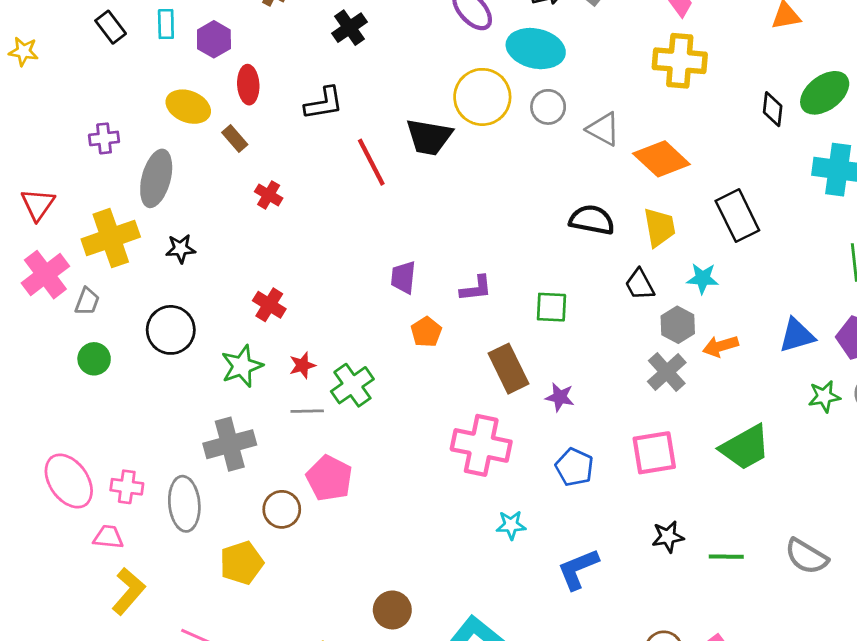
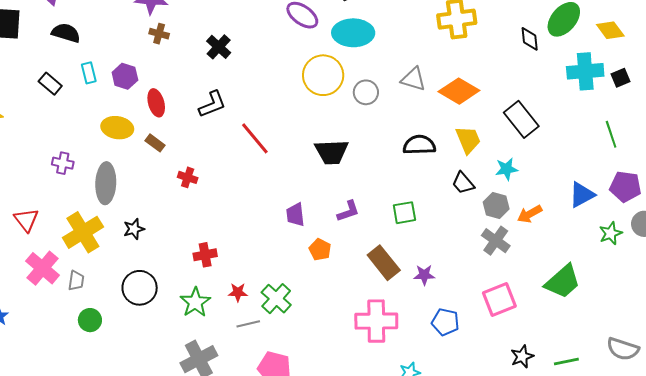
gray circle: (548, 107) -> (366, 92), moved
black trapezoid: (429, 137) -> (332, 152), moved
purple cross: (104, 138) -> (63, 163), turned 30
red cross: (269, 305) -> (205, 255), turned -30
red star: (302, 365) -> (238, 292), turned 30

